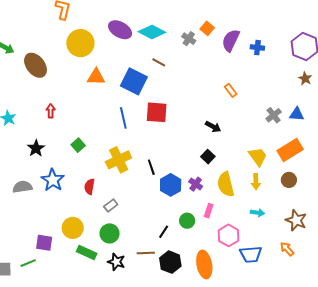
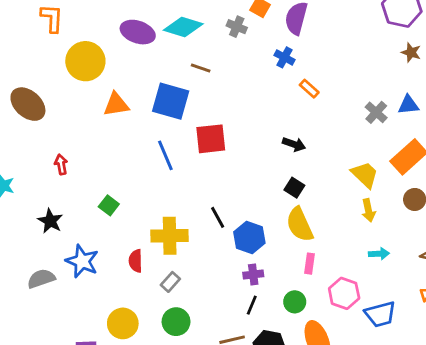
blue cross: (257, 48) -> (285, 57), moved, turned 32
yellow cross: (119, 160) -> (170, 236), moved, turned 35
purple cross: (196, 184) -> (253, 275), moved, turned -32
yellow semicircle: (226, 184) -> (300, 225), moved
green circle: (187, 221) -> (295, 302), moved

